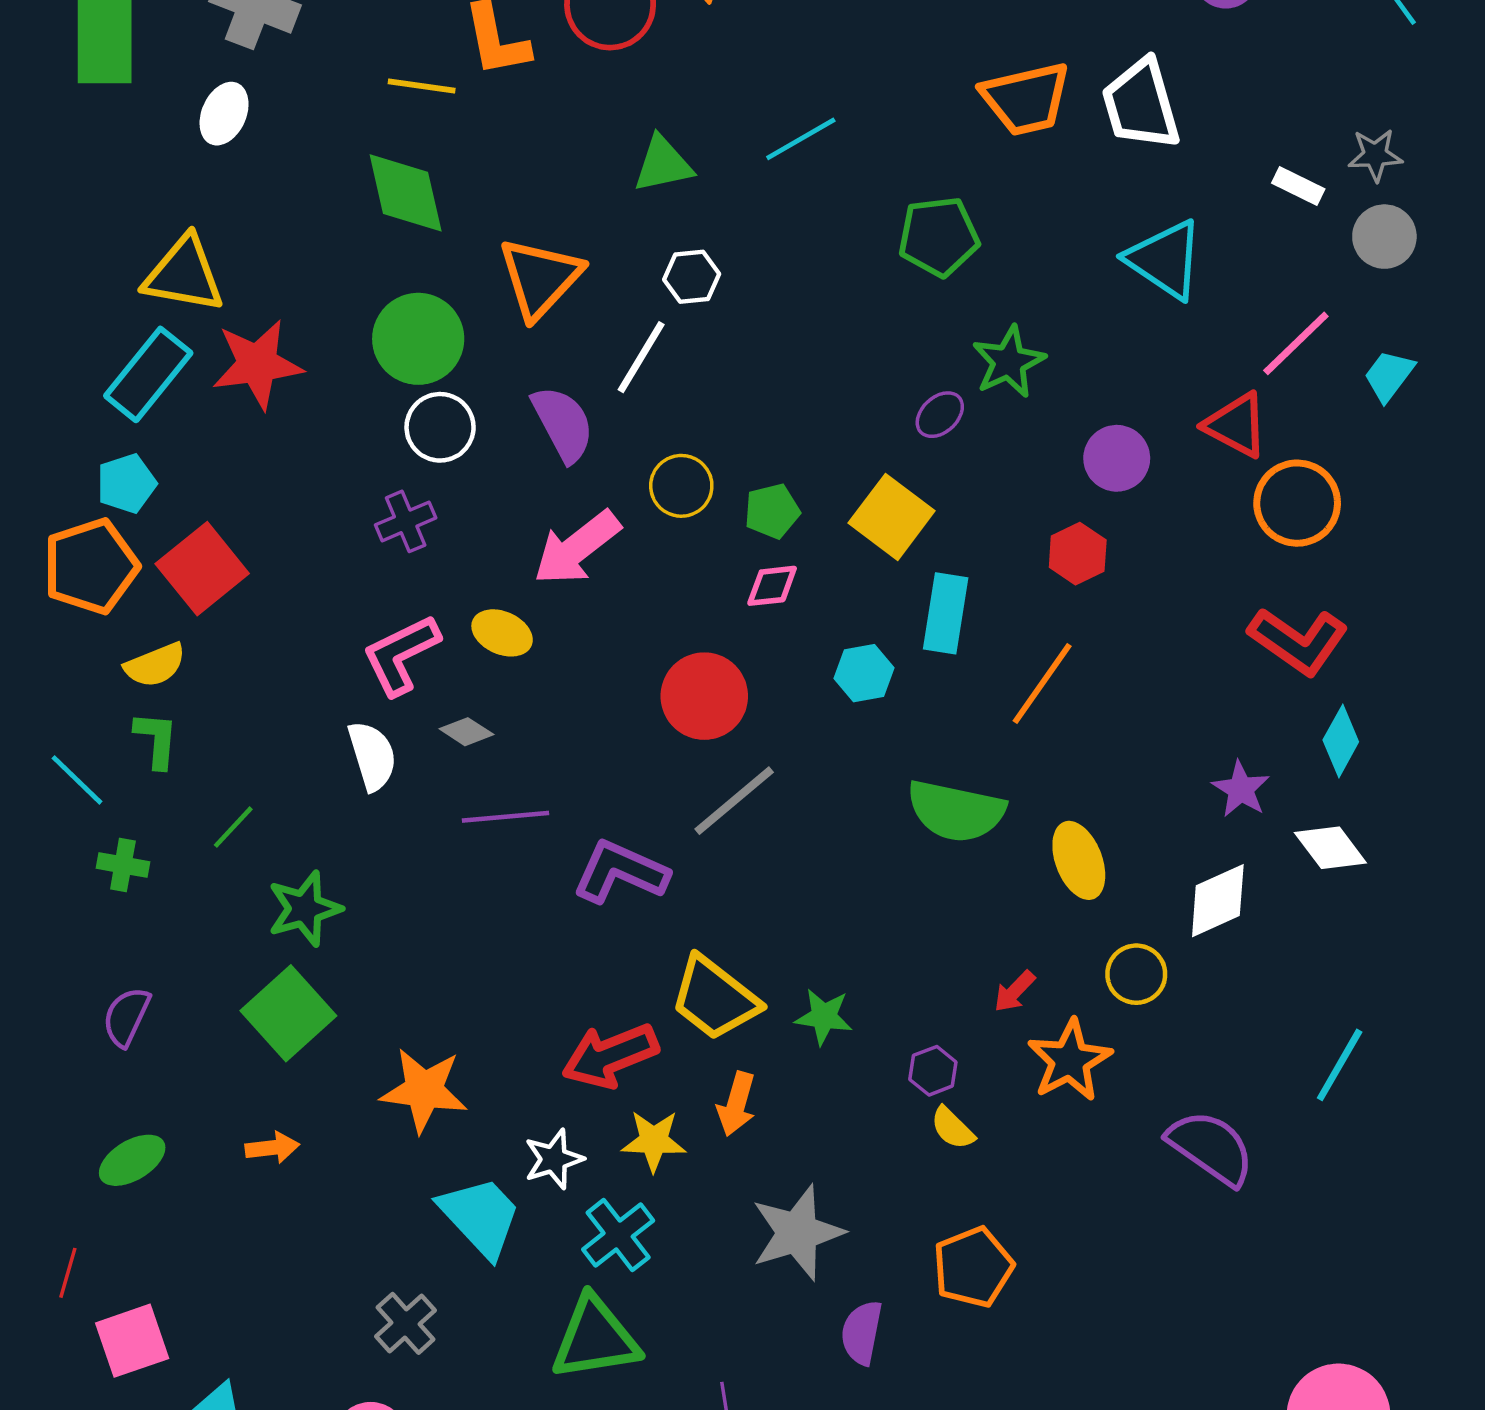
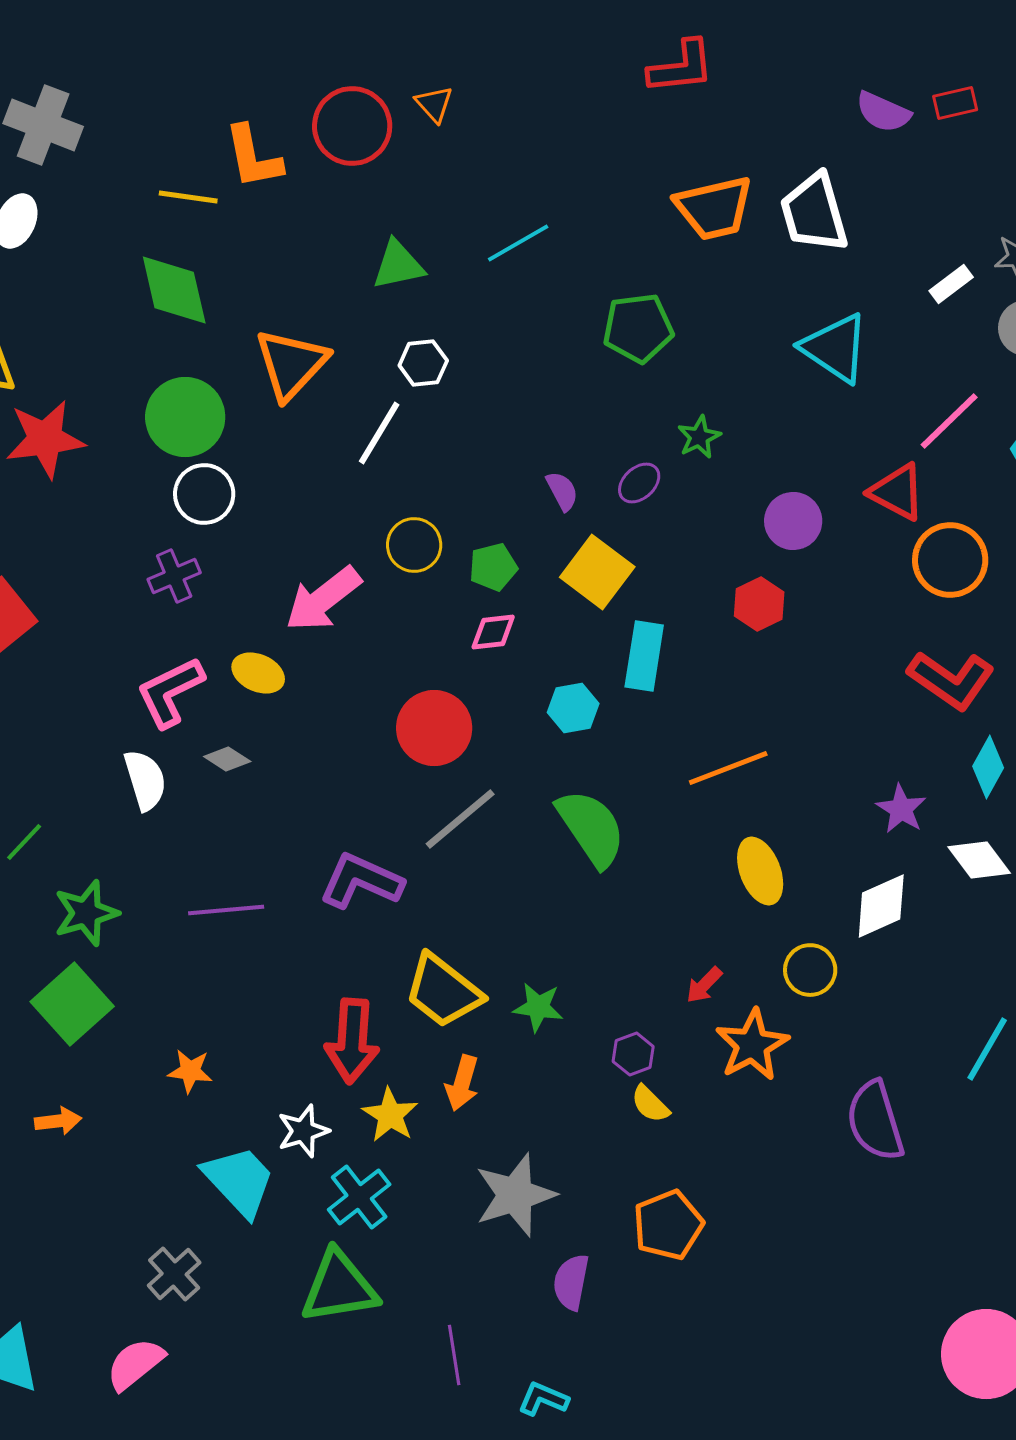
white rectangle: (1298, 186) -> (951, 284), turned -63
green star: (1009, 362) -> (699, 437), size x0.7
purple semicircle: (563, 424) -> (562, 491), moved, size x0.6
orange line: (1042, 683) -> (728, 768), moved, turned 34
green semicircle: (956, 811) -> (591, 828), moved, turned -136
purple line: (506, 817) -> (226, 910), moved
red arrow: (610, 1056) -> (352, 1041), turned -64
orange star: (424, 1090) -> (190, 1071), size x0.6
yellow star: (654, 1141) -> (390, 1115), turned 30
purple semicircle: (1211, 1148) -> (875, 1121), turned -142

